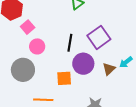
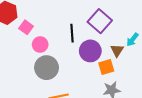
gray circle: (23, 70) -> (47, 68), moved
orange square: (64, 78) -> (106, 67), moved

